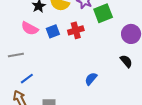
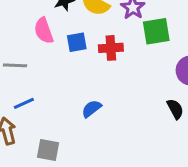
pink semicircle: (30, 28) -> (44, 31), turned 30
blue semicircle: (91, 79) -> (92, 109), moved

